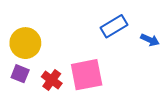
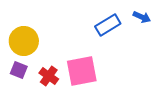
blue arrow: (150, 40) -> (142, 17), moved

